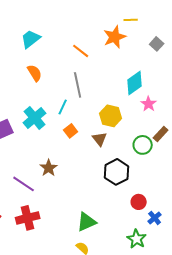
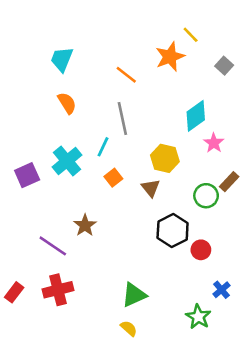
yellow line: (131, 20) -> (191, 35), turned 48
cyan trapezoid: (31, 39) -> (62, 59), turned -30
red circle: (139, 202) -> (201, 250), moved

